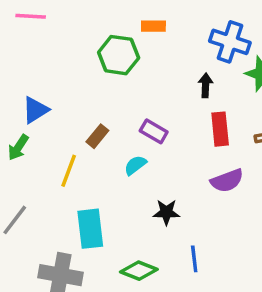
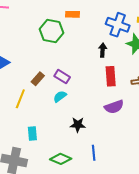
purple rectangle: (154, 131) -> (62, 77), moved
cyan rectangle: (90, 229) -> (32, 133), size x0.6

